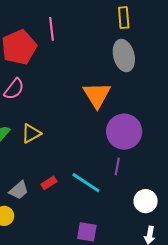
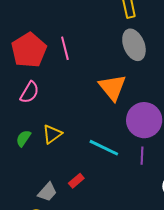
pink line: (51, 29) -> (65, 48), moved
cyan line: (86, 183) -> (104, 148), moved

